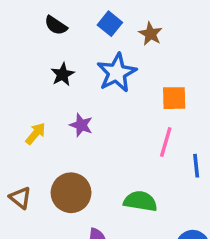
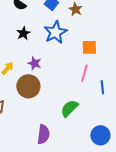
brown circle: (71, 193) -> (28, 86), moved
green semicircle: (140, 201) -> (69, 108), turned -54

